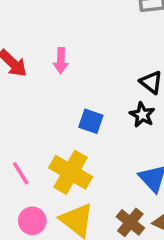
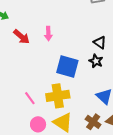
blue square: (91, 121) -> (67, 66), size x1.6
yellow cross: (71, 172) -> (58, 96), turned -35

